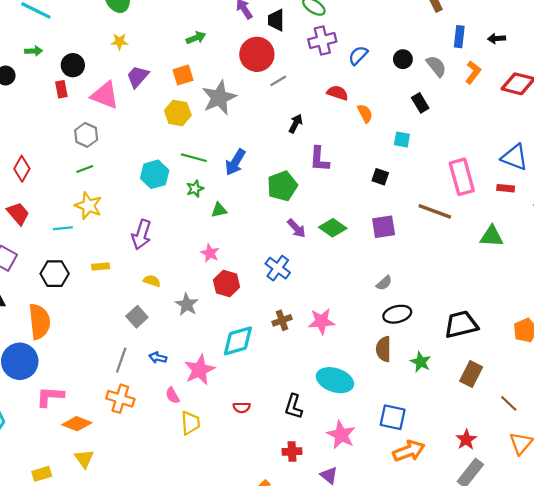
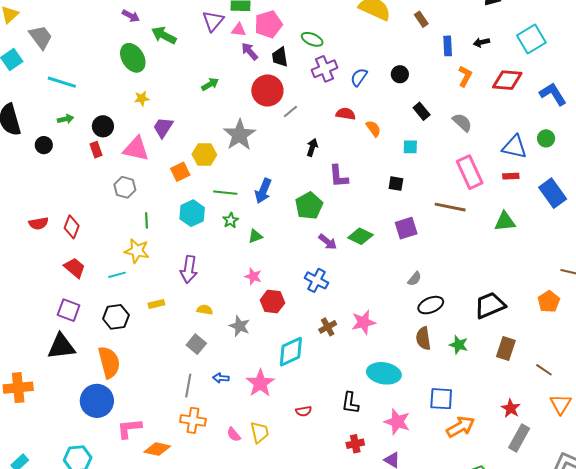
gray semicircle: (436, 66) -> (462, 122), moved
orange square: (183, 75) -> (180, 172), moved
green line: (85, 169) -> (146, 220), moved, turned -63
pink semicircle: (172, 396) -> (234, 434), moved

